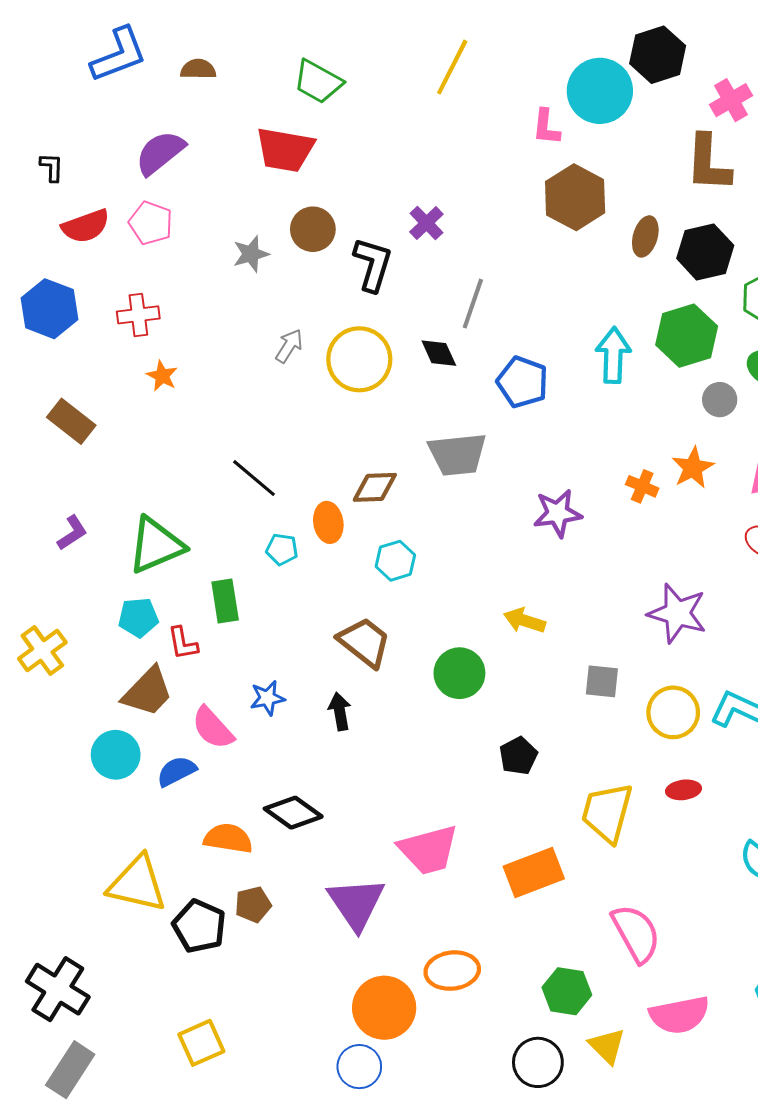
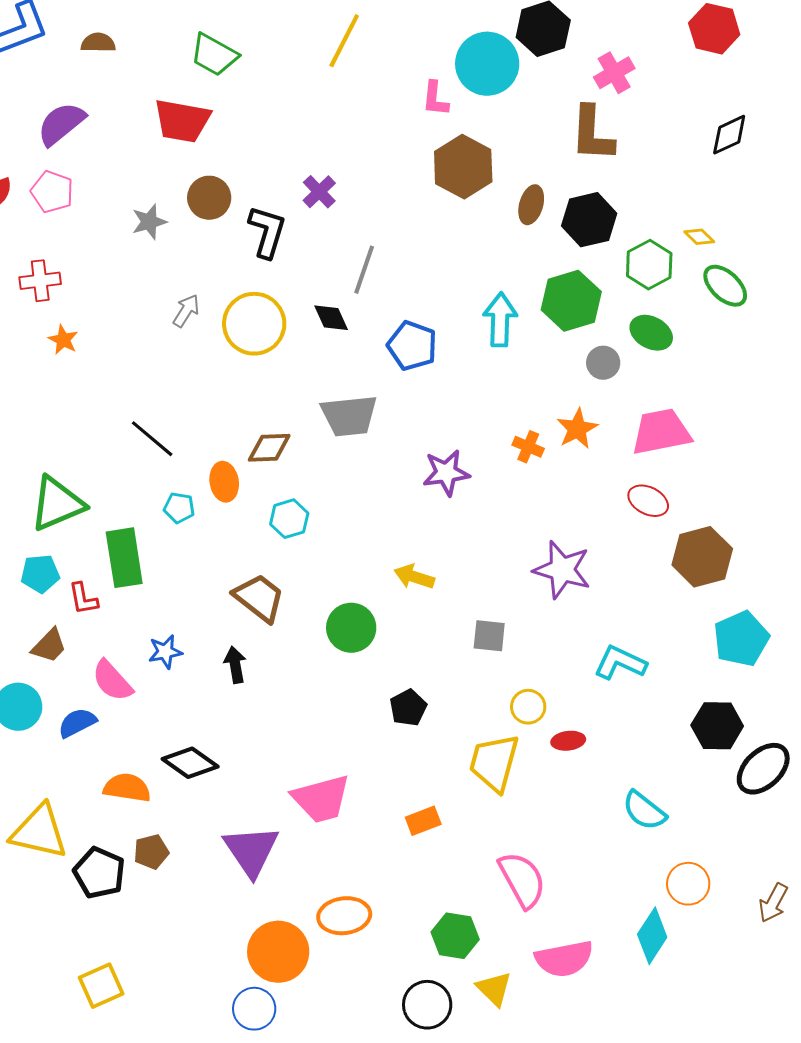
green rectangle: (225, 601) -> (124, 558), size x1.4
brown trapezoid: (148, 692) -> (49, 646), size x0.7
yellow circle: (673, 712) -> (528, 707), moved, size x0.7
orange rectangle: (534, 872) -> (423, 821), size x0.6

